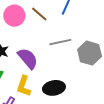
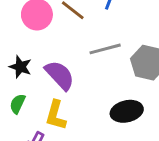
black ellipse: (54, 88) -> (127, 111), moved

